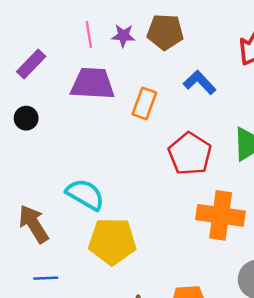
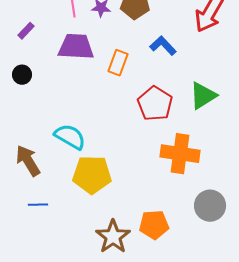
purple rectangle: (31, 64) -> (26, 31), size x0.7

